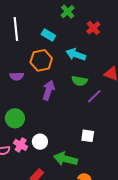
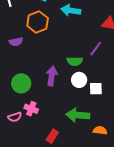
green semicircle: (80, 81) -> (75, 61), moved
purple arrow: (49, 90) -> (52, 76), moved
white circle: (40, 142) -> (79, 80), moved

